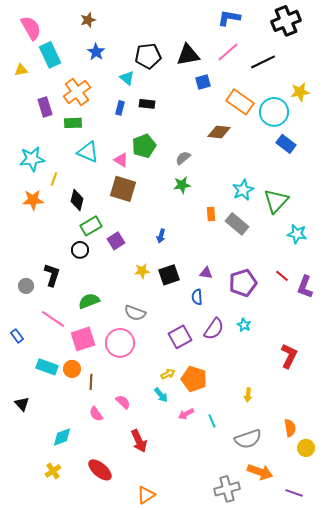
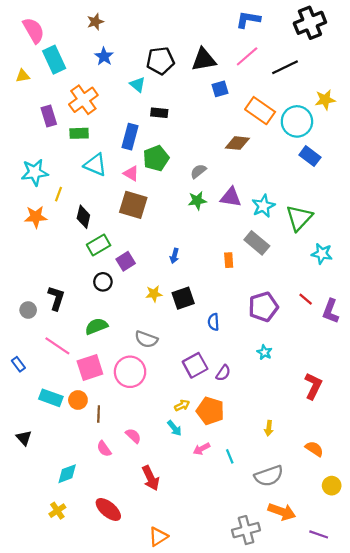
blue rectangle: (120, 108) -> (130, 137), moved, size x1.6
orange rectangle: (211, 214) -> (229, 260), moved
black circle: (80, 250) -> (103, 282), moved
purple triangle: (206, 273) -> (231, 197), moved, size x1.5
purple semicircle: (214, 329) -> (223, 373), moved, size x0.7
orange semicircle: (290, 428) -> (314, 449), moved, turned -48

